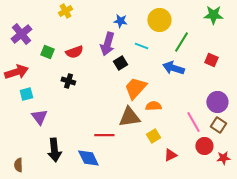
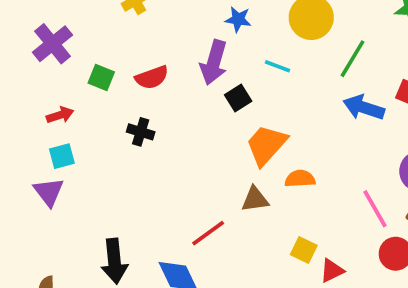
blue arrow: (173, 68) -> (364, 107), moved
red arrow: (16, 72) -> (60, 115), moved, size x0.6
purple triangle: (39, 117) -> (49, 192), moved
brown triangle: (129, 117) -> (255, 199), size x0.7
red line: (104, 135) -> (208, 233), turned -36
yellow square: (153, 136) -> (304, 250), moved, turned -32

